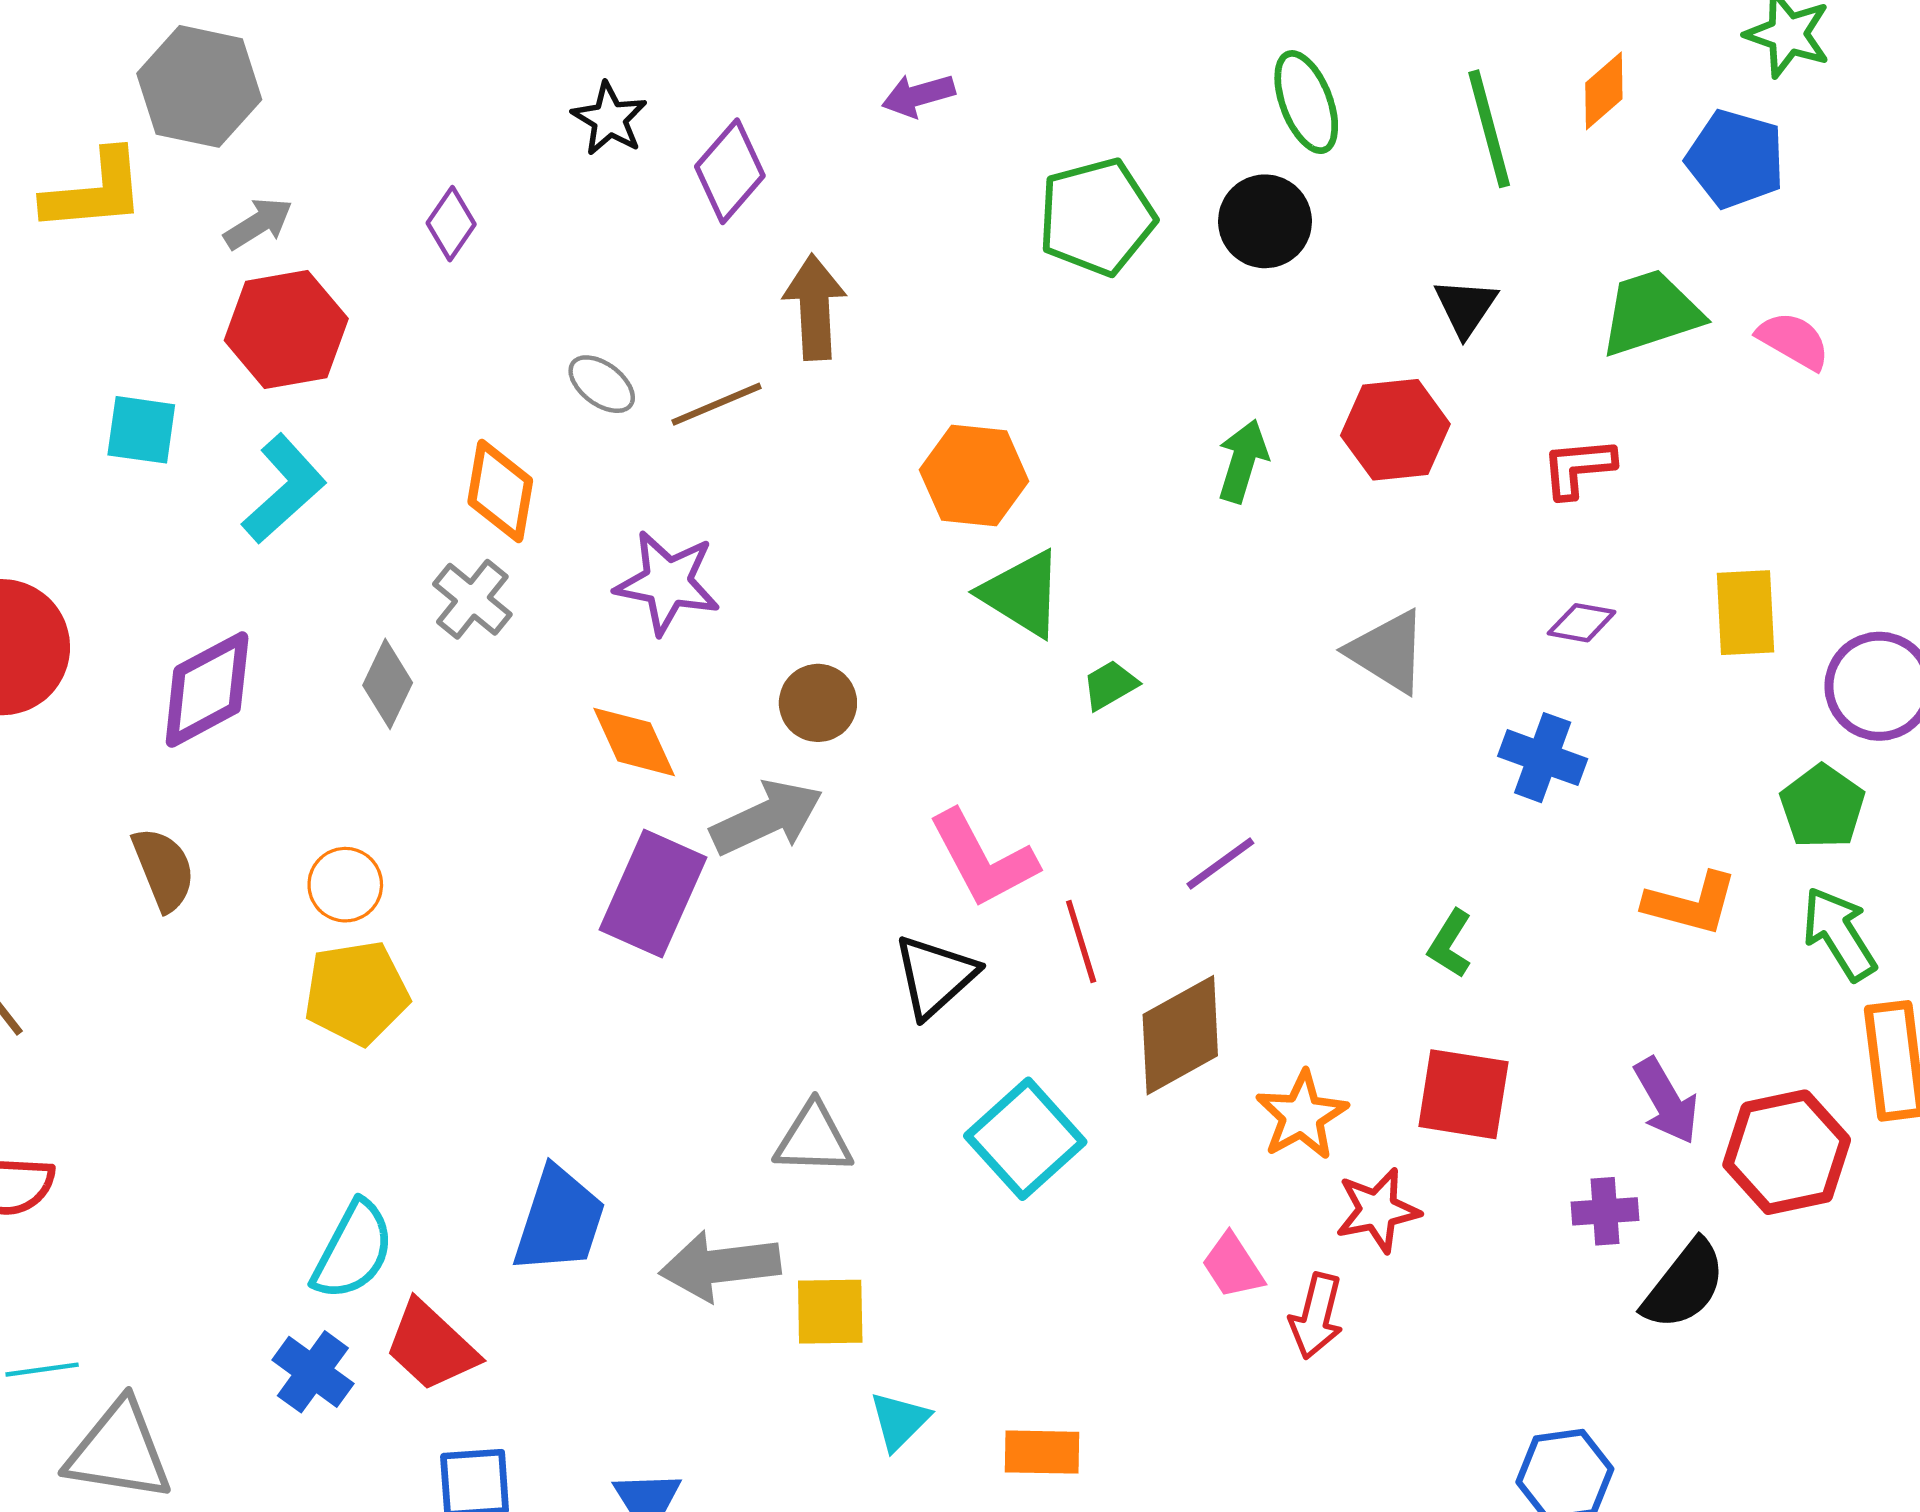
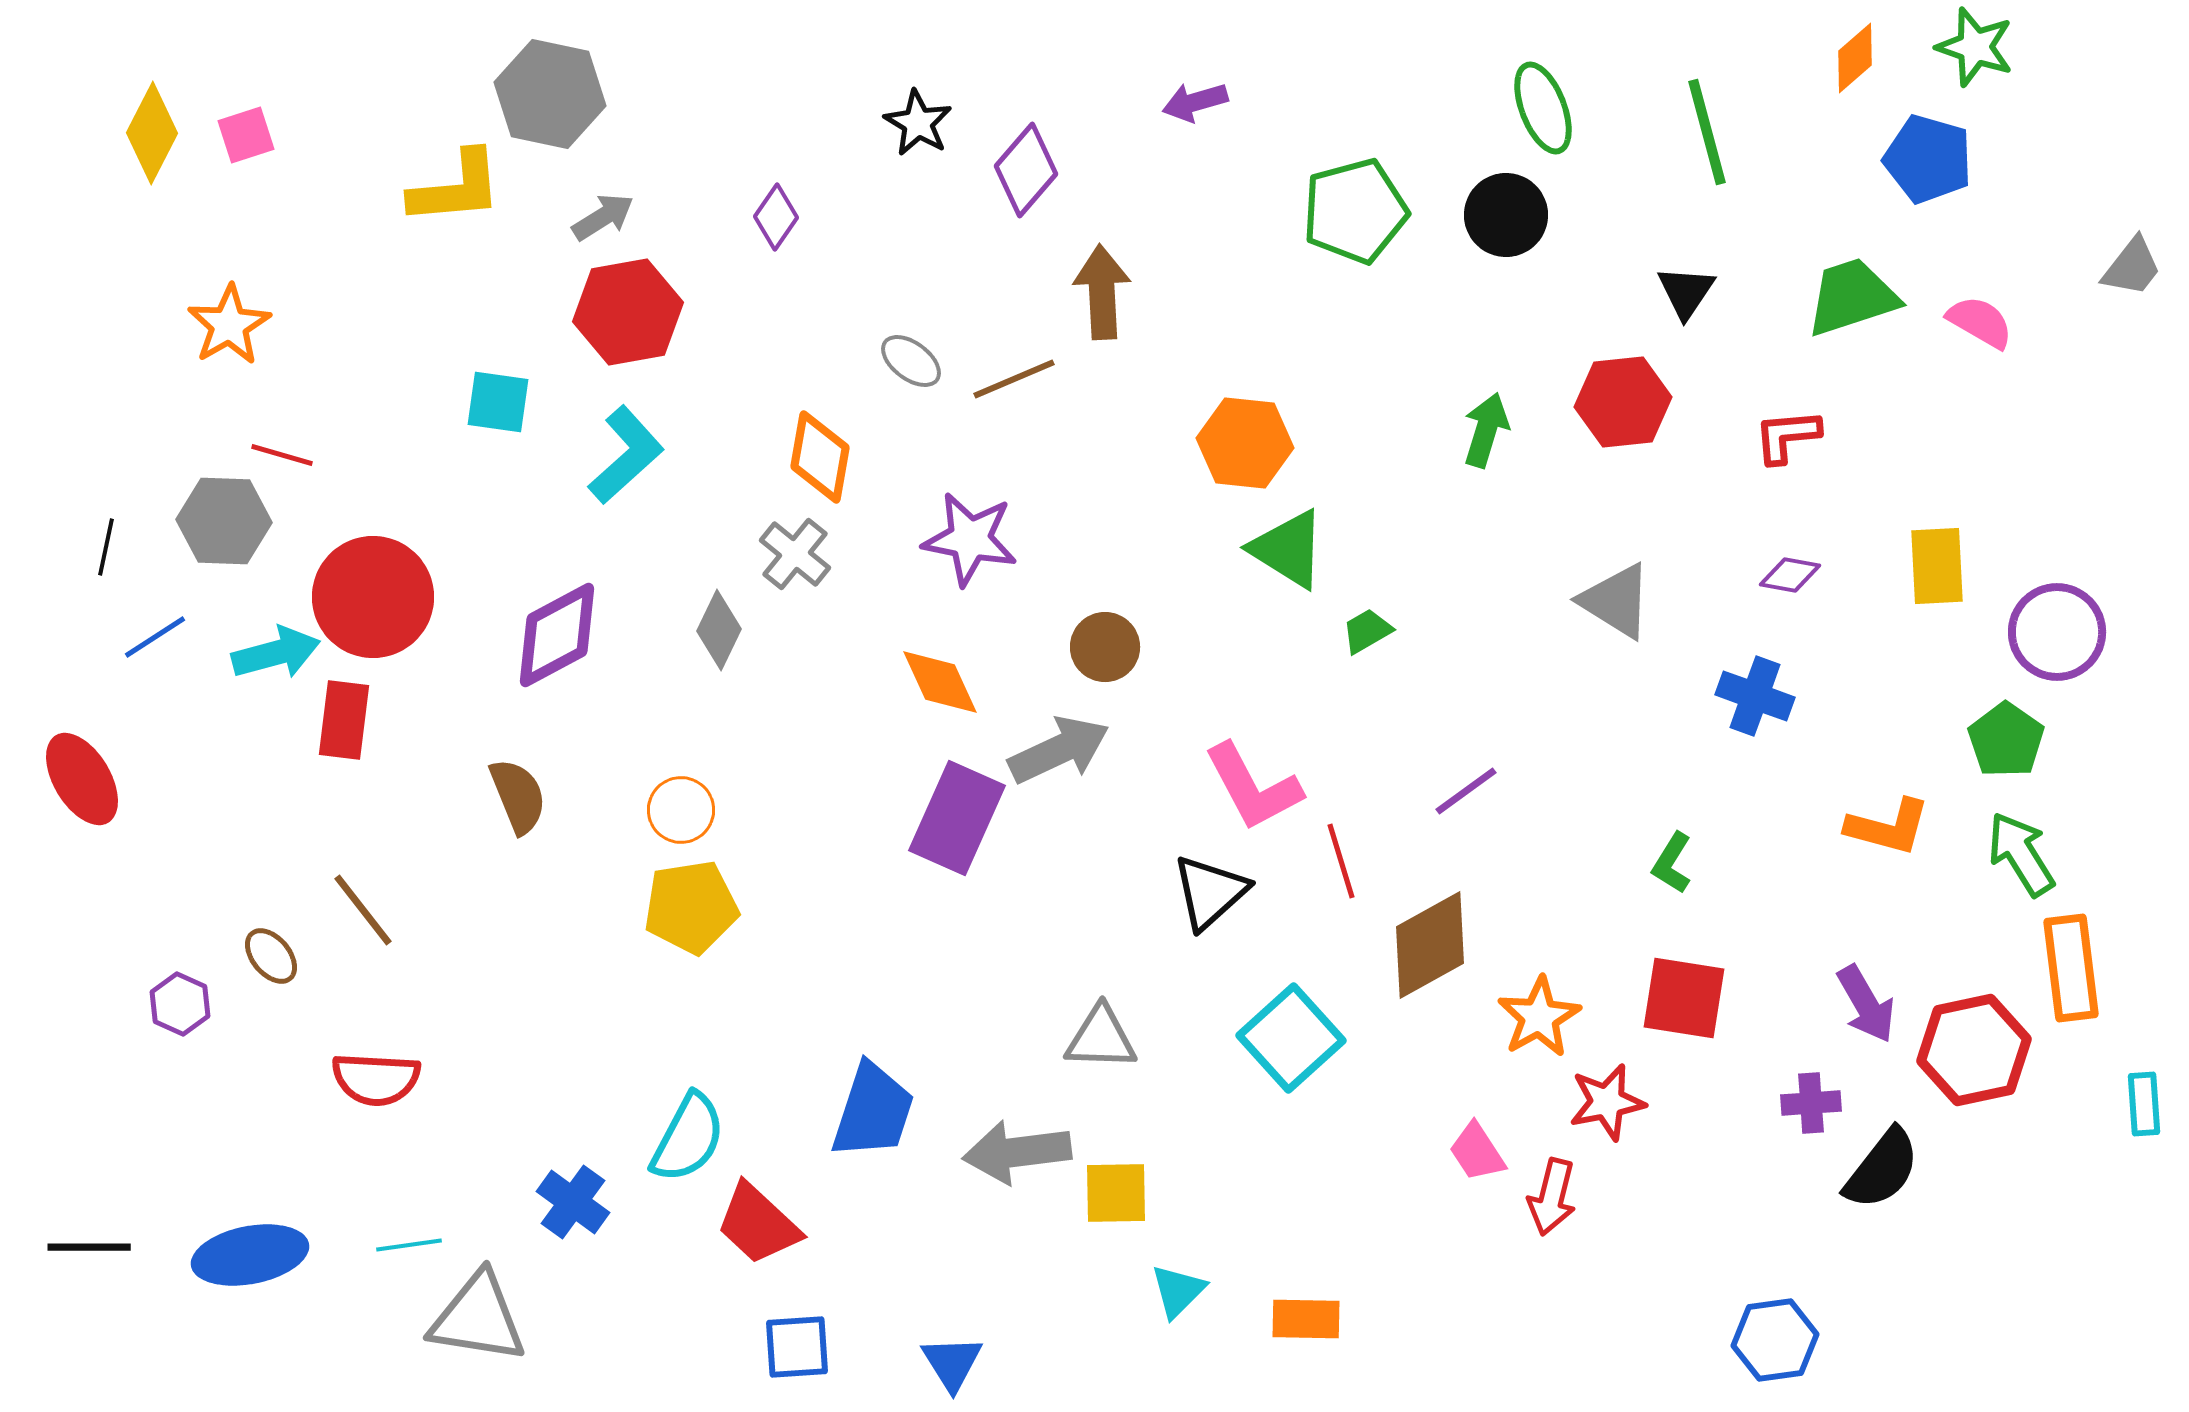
orange diamond: (1604, 91) -> (1855, 58), moved
blue cross: (313, 1372) -> (573, 1202), moved

